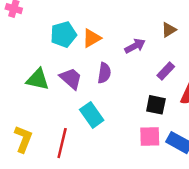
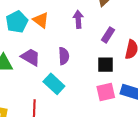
orange triangle: (92, 38) -> (41, 20), turned -42
purple arrow: (135, 46) -> (78, 19), turned -54
purple semicircle: (104, 73) -> (64, 56), moved

